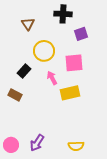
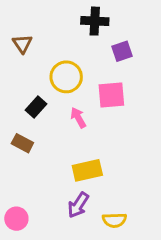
brown triangle: (28, 24) -> (22, 44), moved
yellow rectangle: (70, 93) -> (87, 170), moved
purple arrow: (37, 143) -> (78, 205), moved

